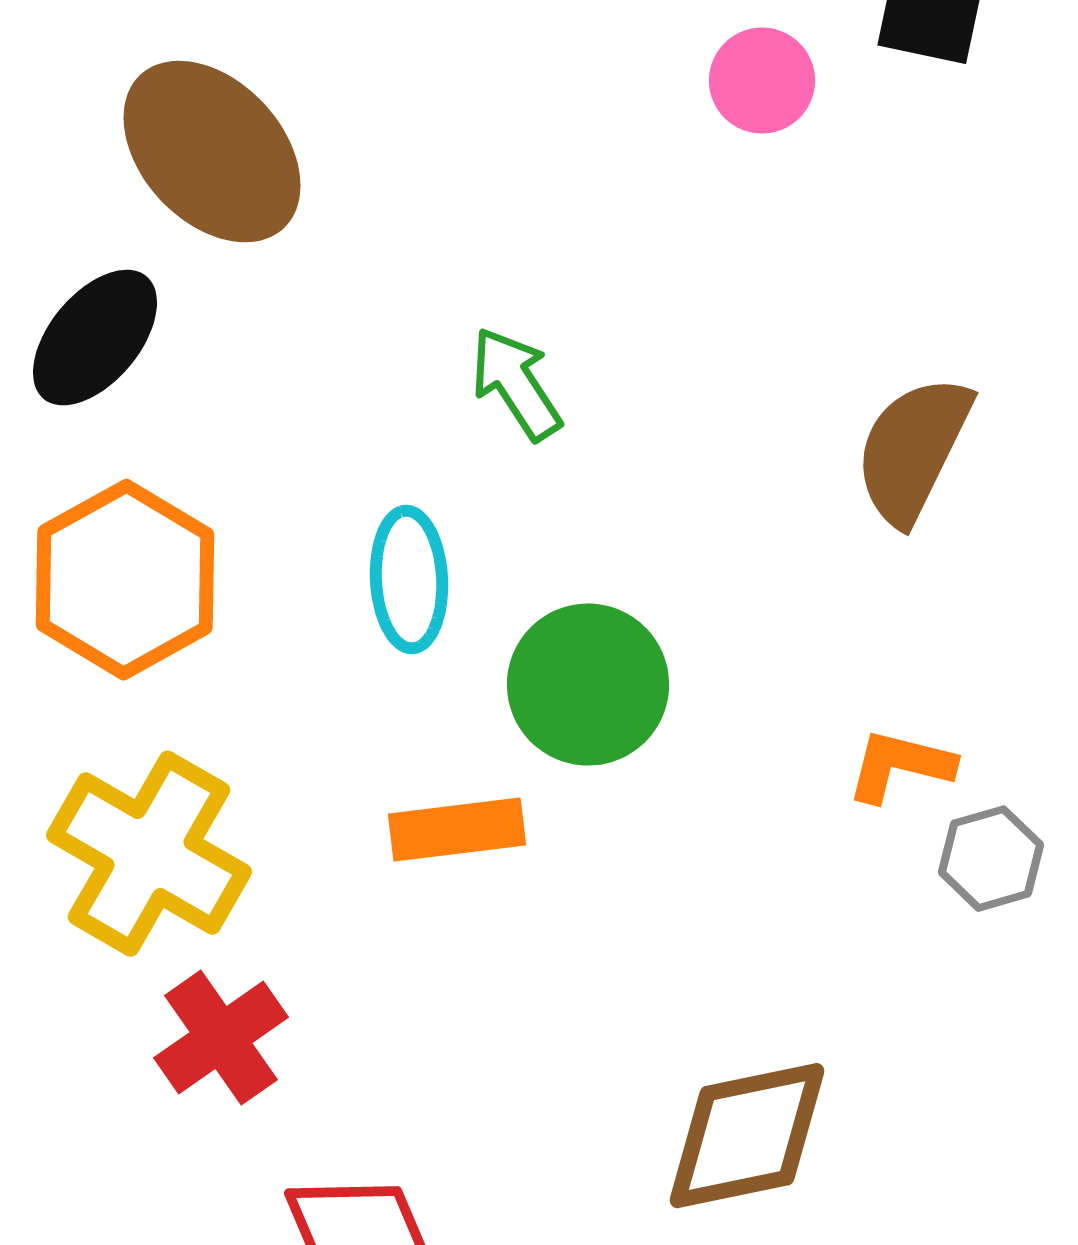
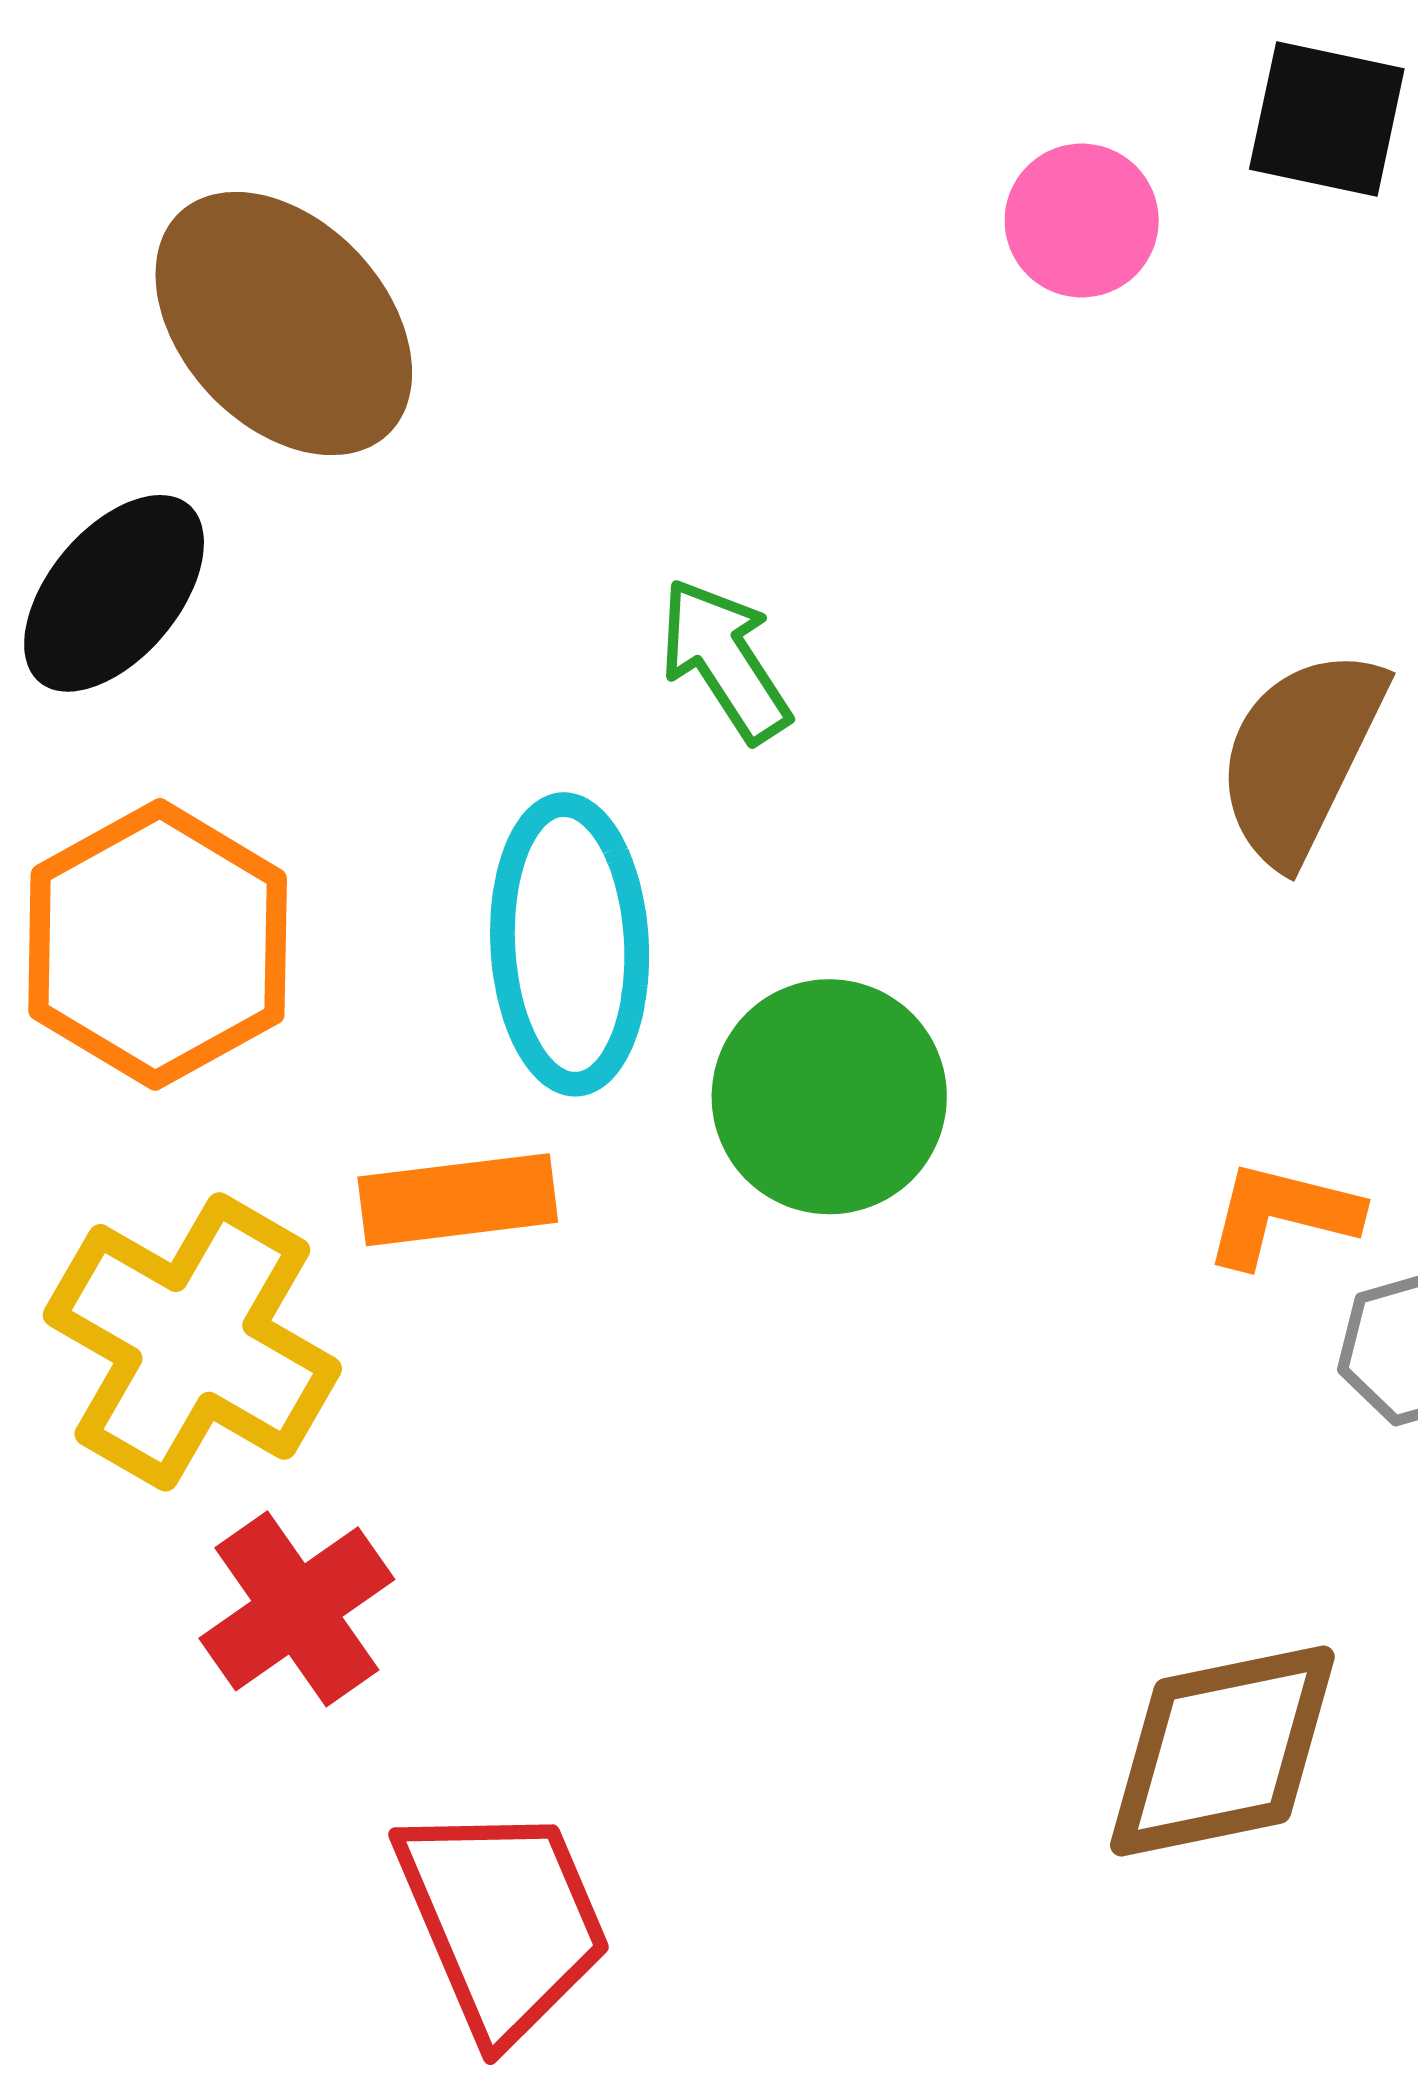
cyan ellipse: (409, 580) -> (570, 944), size x1.4
orange rectangle: (457, 830) -> (458, 1200), moved
brown diamond: (747, 1136) -> (1222, 1751), moved

